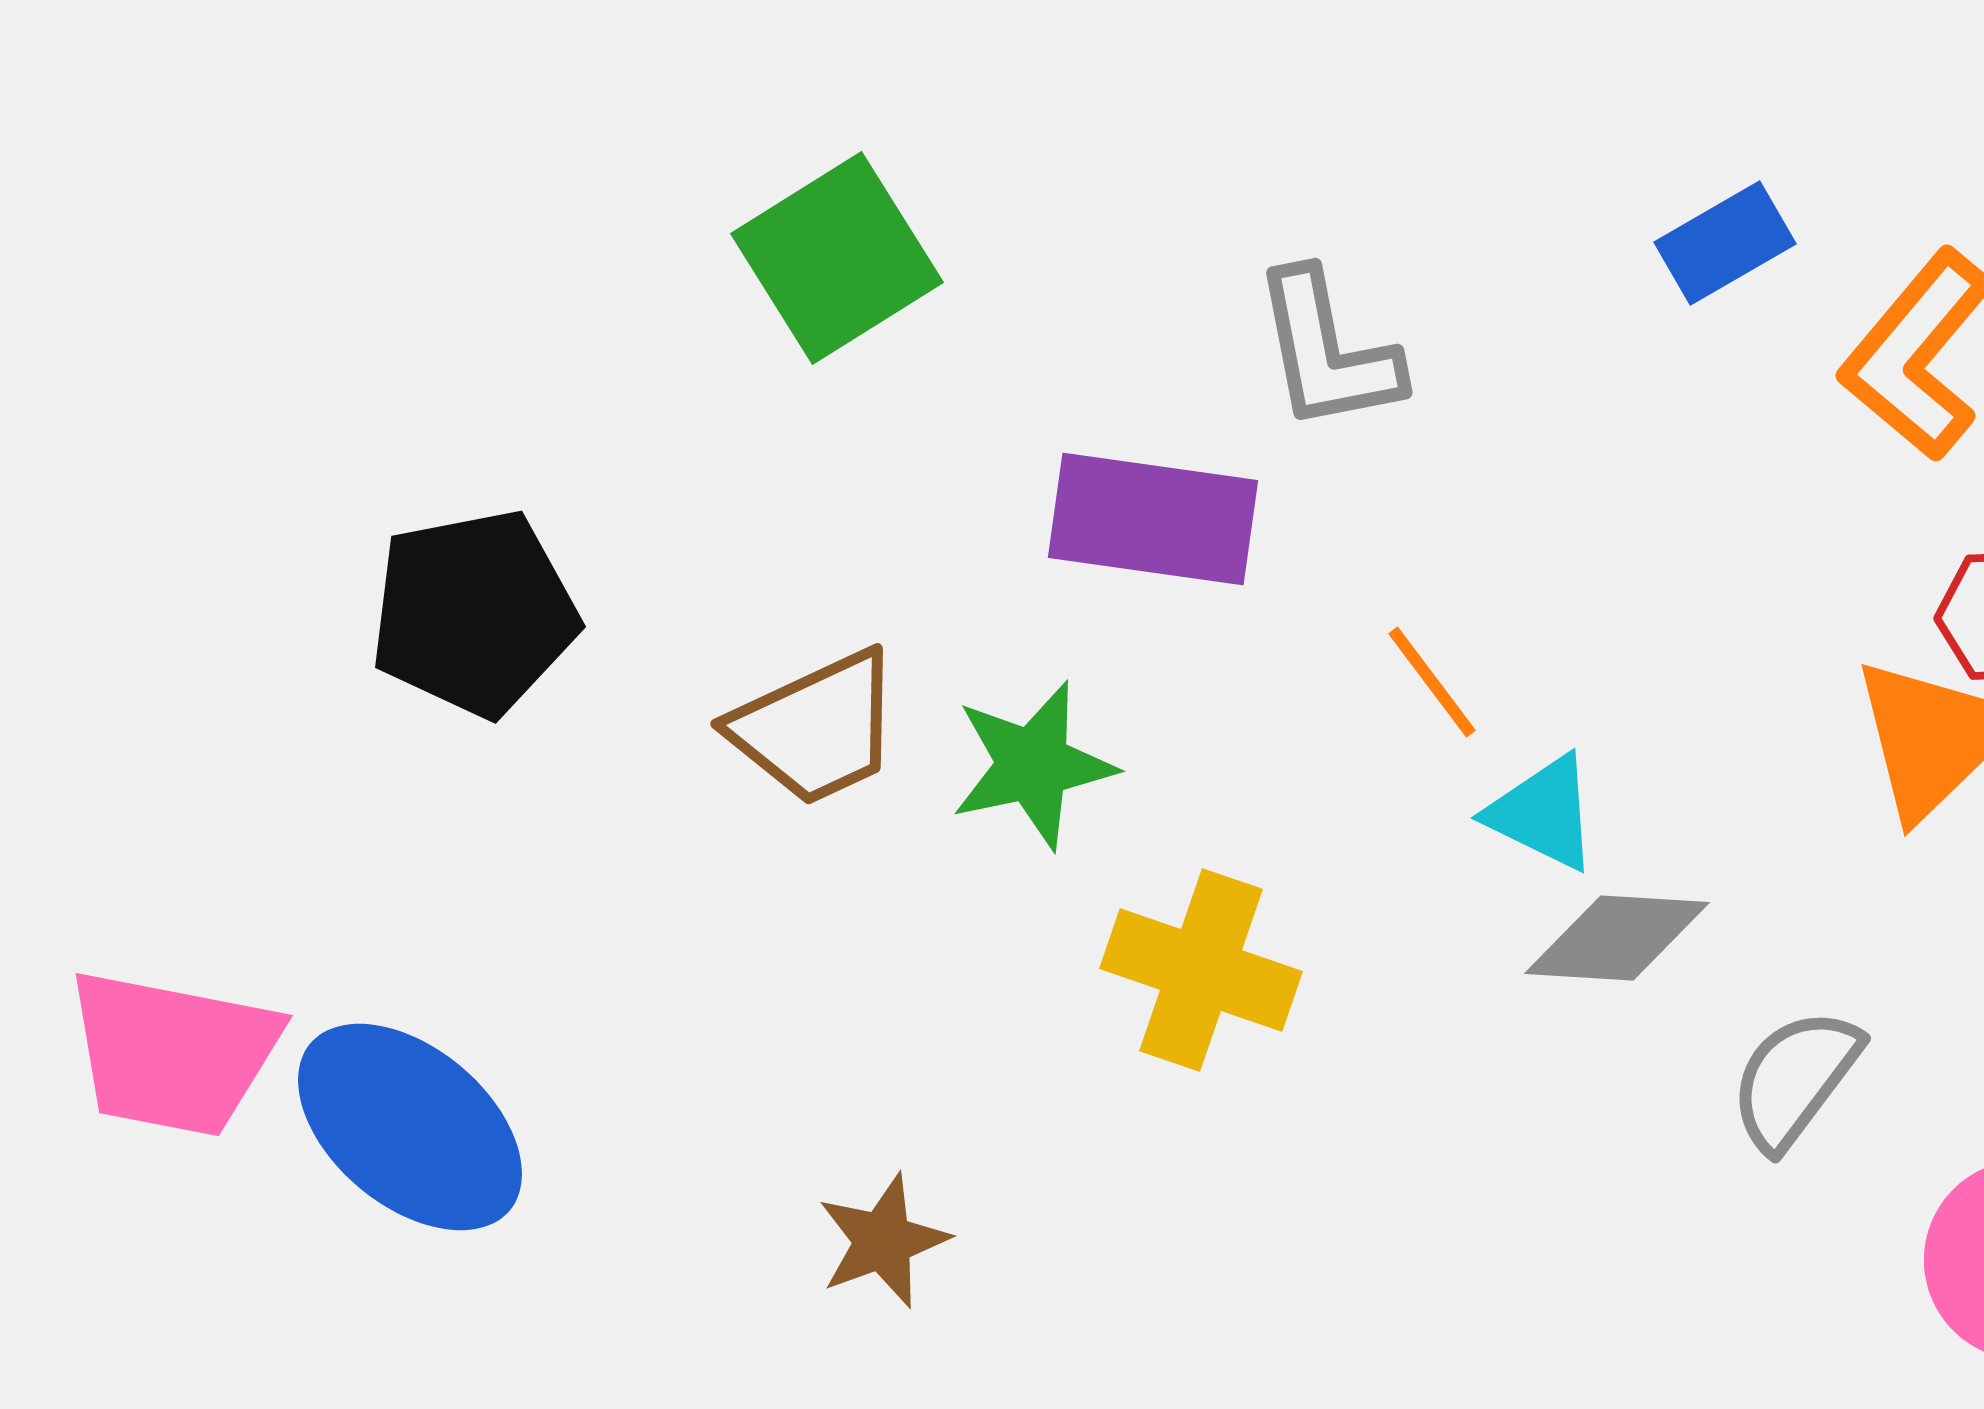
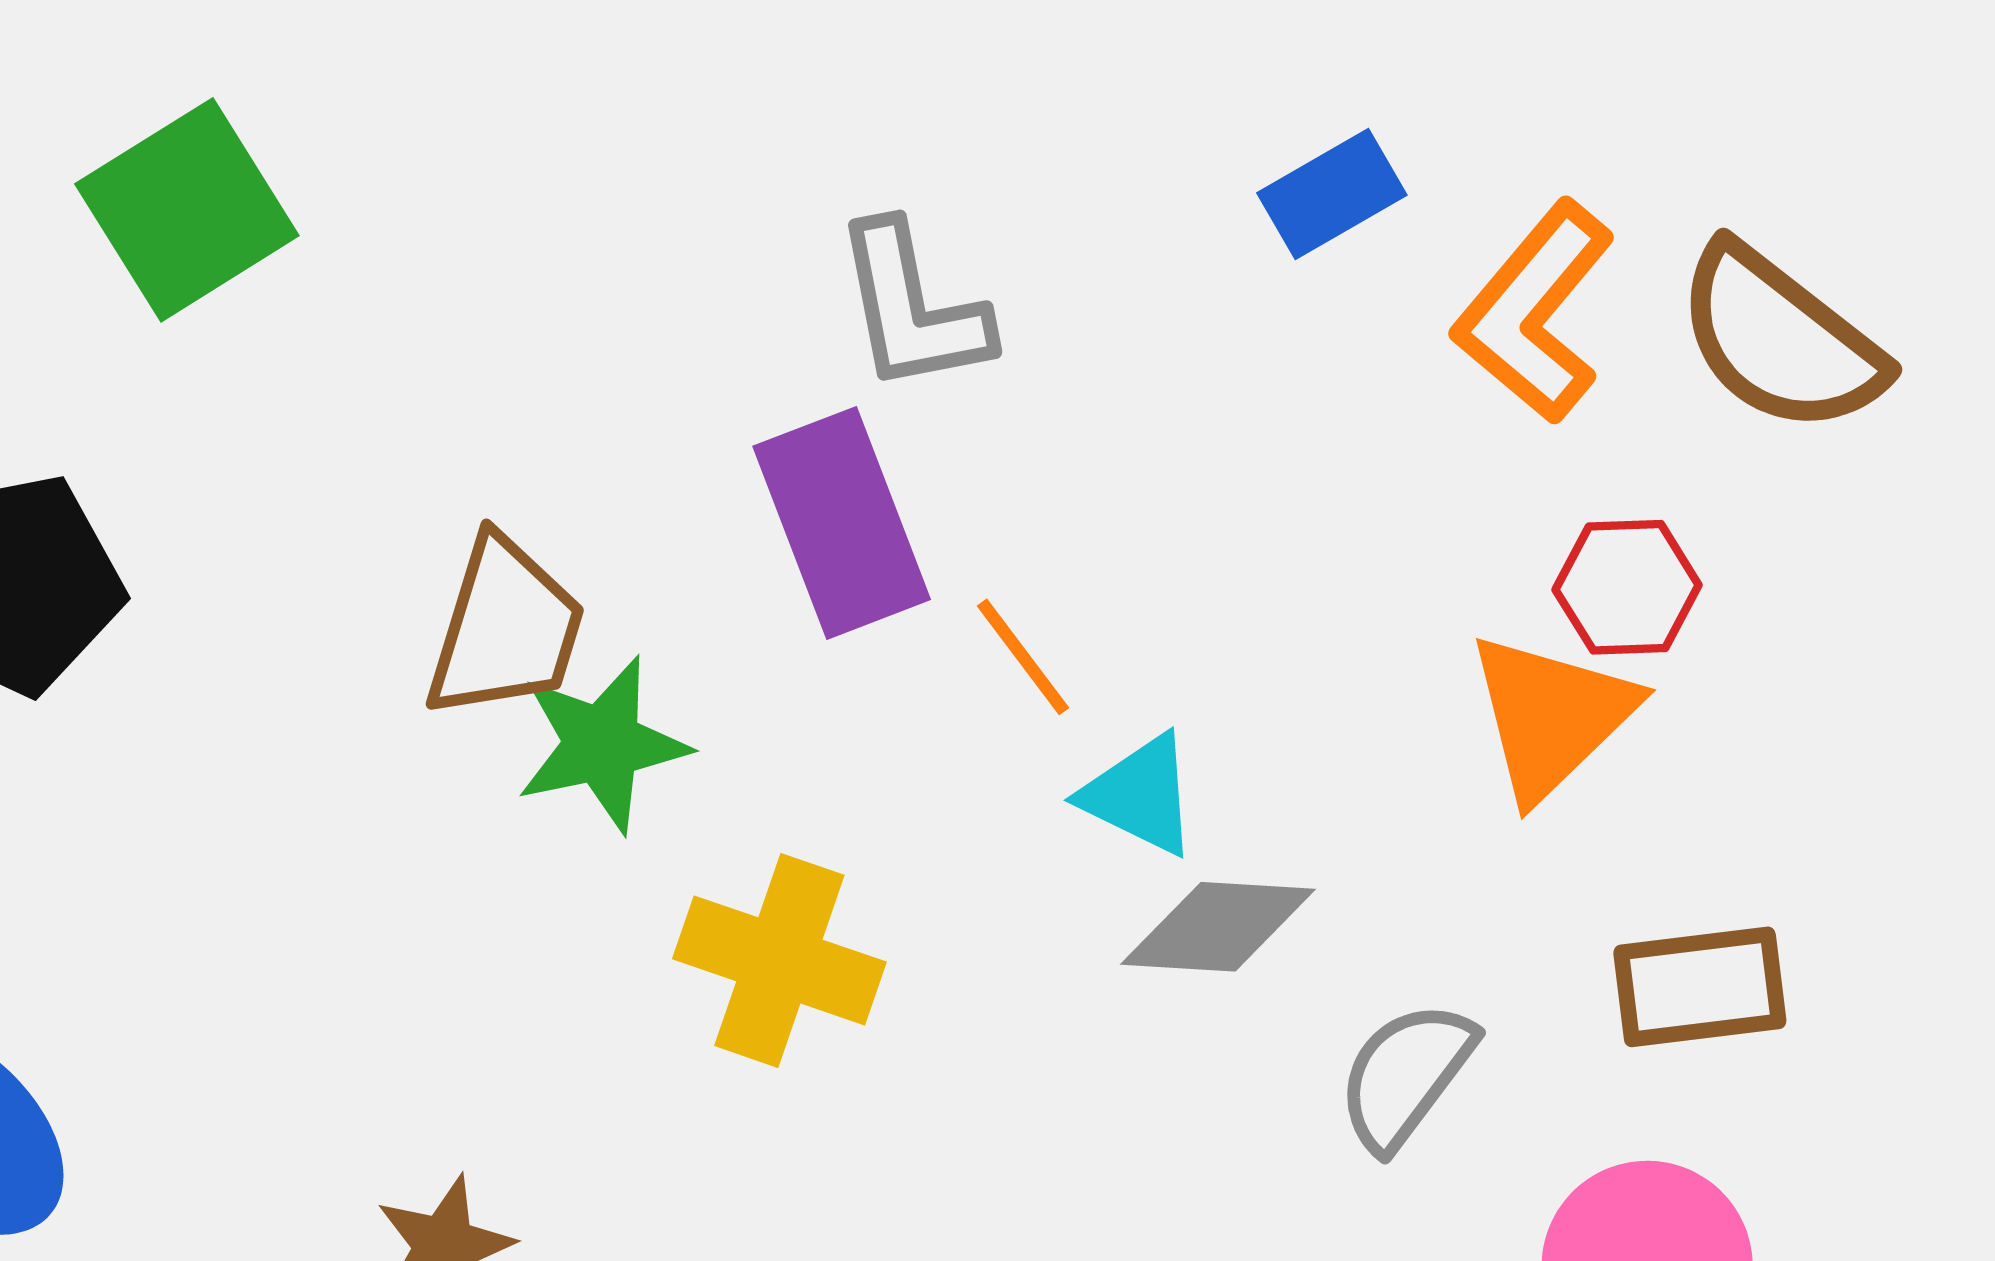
green square: (837, 258) -> (187, 210), moved
purple rectangle: (1153, 519) -> (842, 523), moved, turned 61
brown trapezoid: (816, 728) -> (505, 628), moved, turned -48

